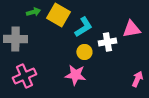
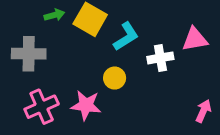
yellow circle: (84, 52) -> (115, 78), moved
pink star: (75, 75) -> (86, 105), moved

